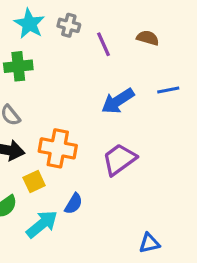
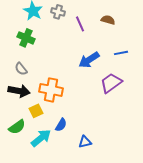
green cross: (18, 66) -> (26, 38), turned 30
purple trapezoid: (119, 159) -> (111, 83), moved
blue triangle: (149, 243) -> (85, 142), moved

